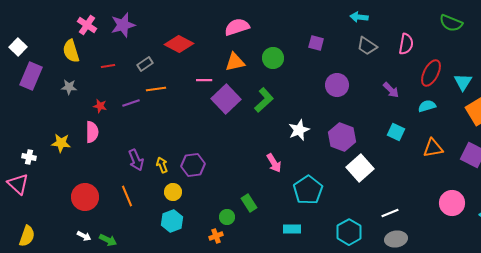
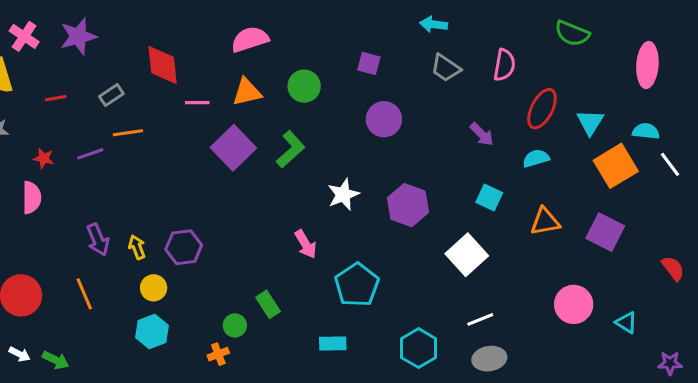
red diamond: (179, 44) -> (163, 65), turned 56
pink line: (204, 80) -> (197, 103), moved
purple circle: (337, 85) -> (384, 119), moved
white square: (360, 168) -> (467, 255), moved

